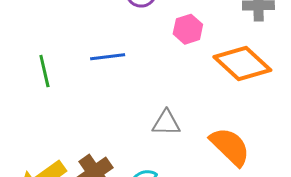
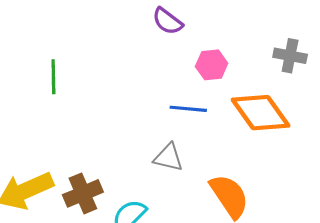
blue line: (108, 57) -> (188, 109), moved

